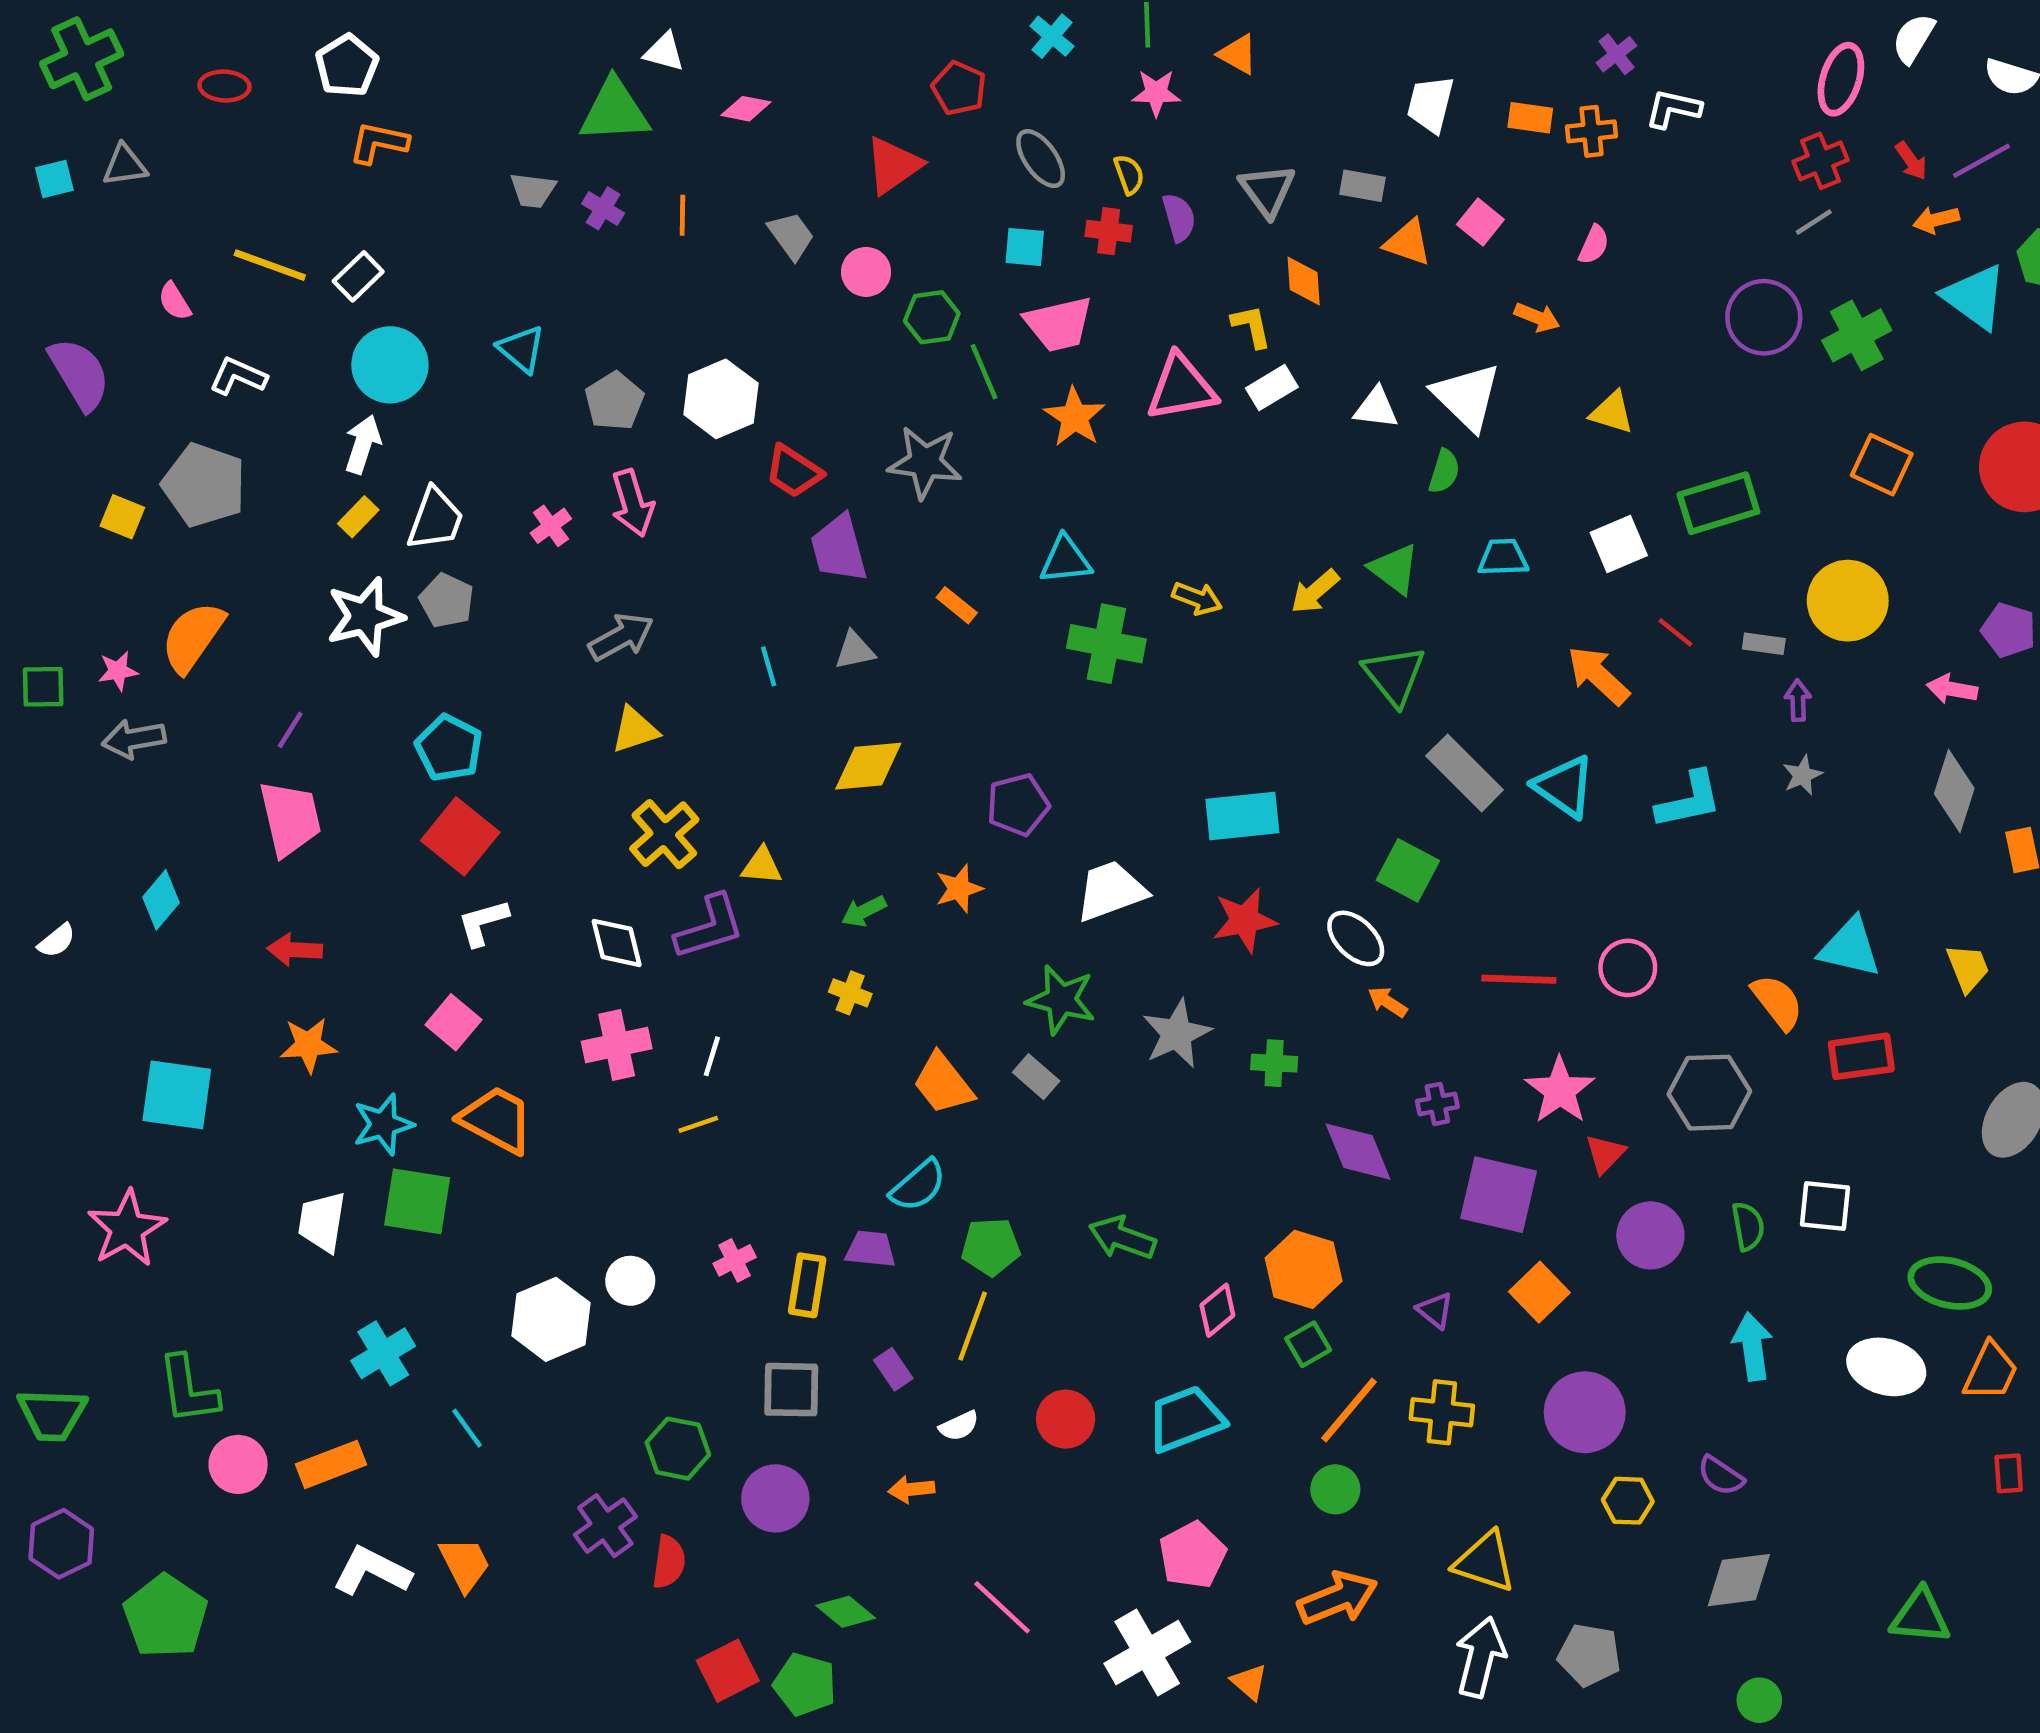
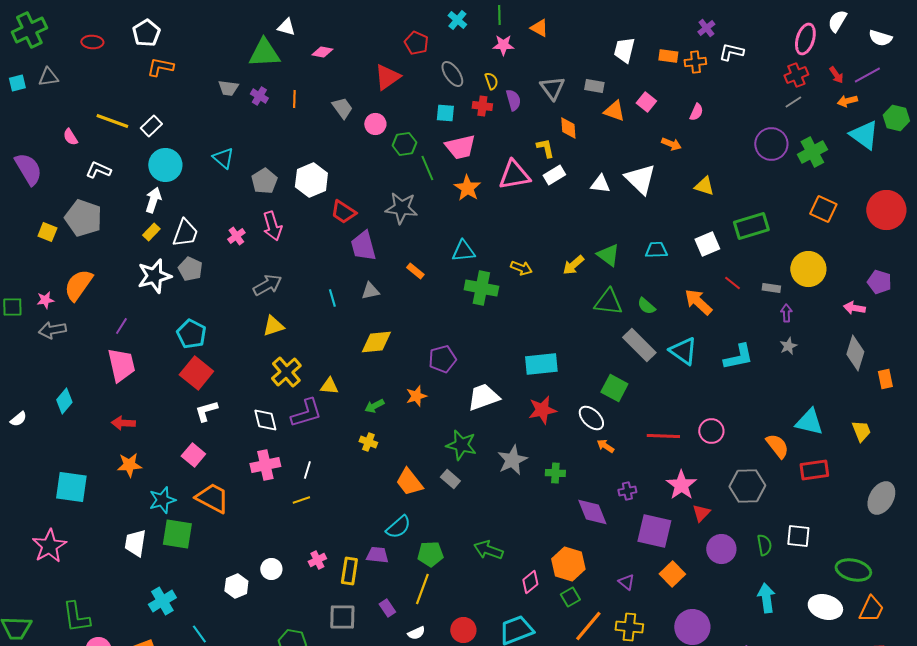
green semicircle: (1444, 471) -> (646, 306), moved, turned 114
green triangle: (1394, 675) -> (608, 302), turned -44
white hexagon: (551, 1319) -> (236, 586), size x0.7

